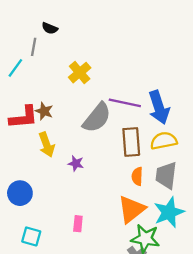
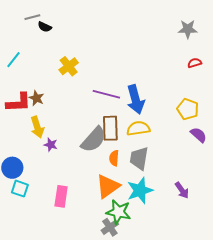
gray line: (34, 47) -> (32, 17), moved, turned 63
gray semicircle: (97, 118) -> (94, 140), moved
purple star: (76, 163) -> (51, 145), moved
pink rectangle: (78, 224) -> (61, 196), size x1.5
cyan square: (31, 236) -> (20, 189), moved

